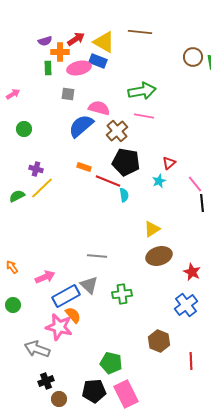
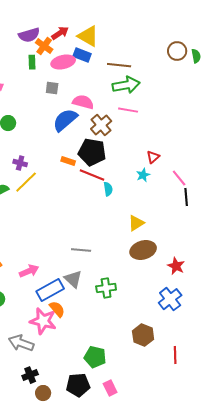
brown line: (140, 32) -> (119, 65), moved
purple semicircle: (45, 41) -> (29, 35), size x1.5
orange cross: (60, 52) -> (44, 46), turned 36
black pentagon: (126, 162) -> (92, 152), moved
pink rectangle: (126, 394) -> (110, 388), size x0.6

